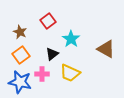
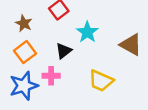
yellow trapezoid: (70, 73) -> (101, 81), moved
blue star: (20, 82) -> (24, 86), turned -30

